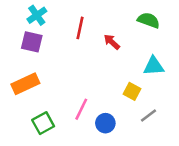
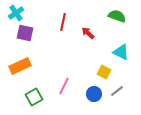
cyan cross: (37, 15) -> (16, 13), moved
cyan triangle: (154, 66) -> (121, 52), turned 30
blue circle: (105, 123) -> (94, 94), moved

